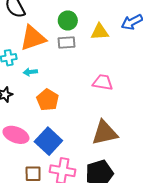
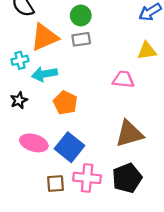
yellow triangle: (100, 32) -> (147, 51), moved
cyan arrow: (30, 72) -> (44, 74), size x1.6

